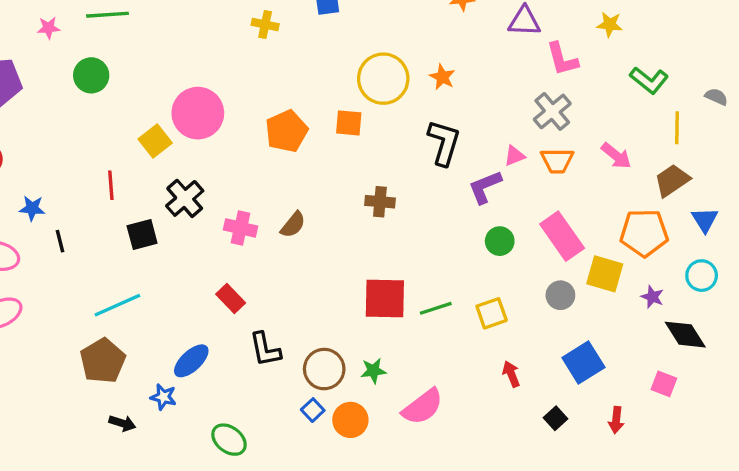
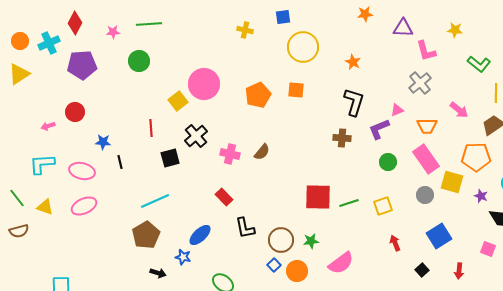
yellow circle: (383, 79) -> (303, 47), moved
orange trapezoid: (557, 161) -> (427, 126), moved
brown cross: (380, 202) -> (342, 138), moved

